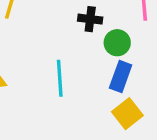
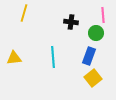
green circle: (117, 43) -> (96, 33), moved

